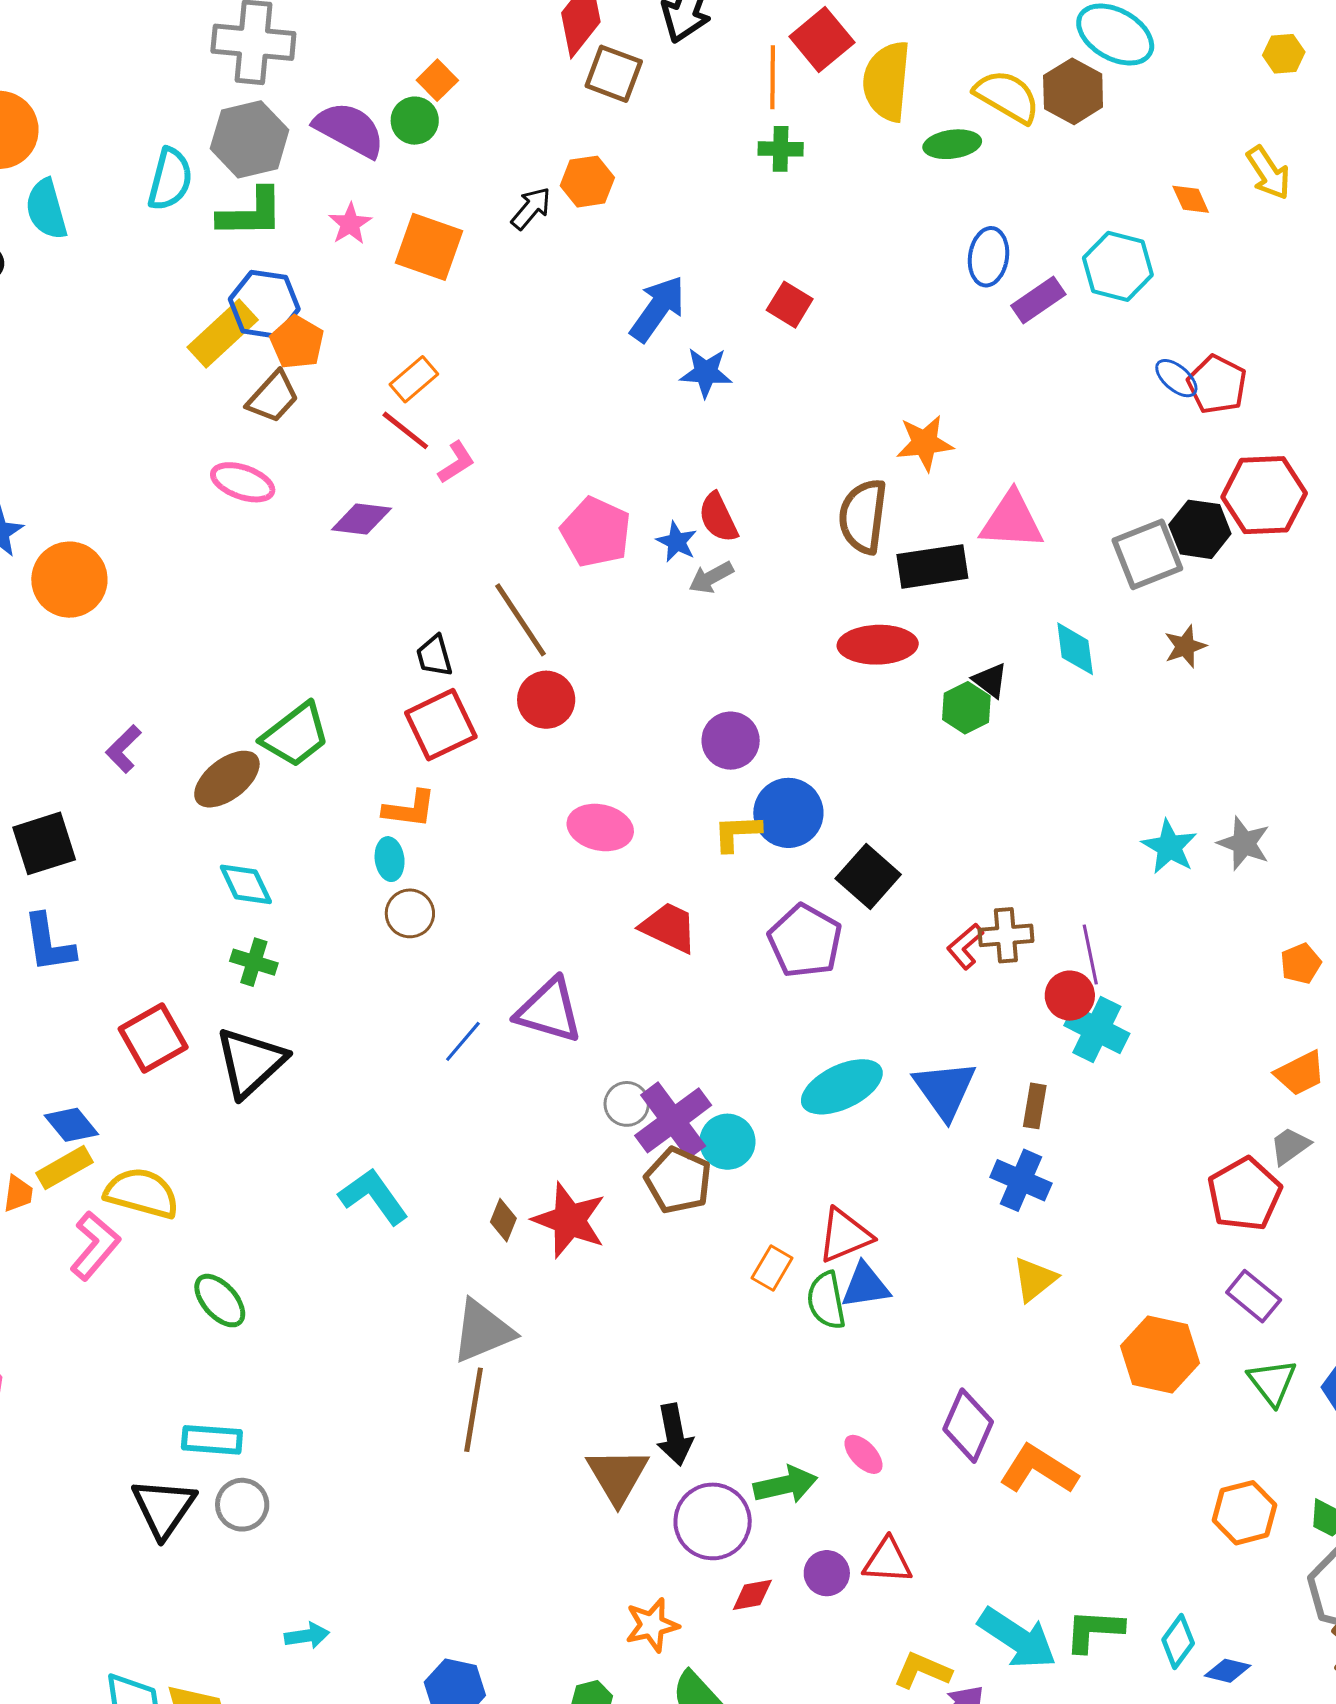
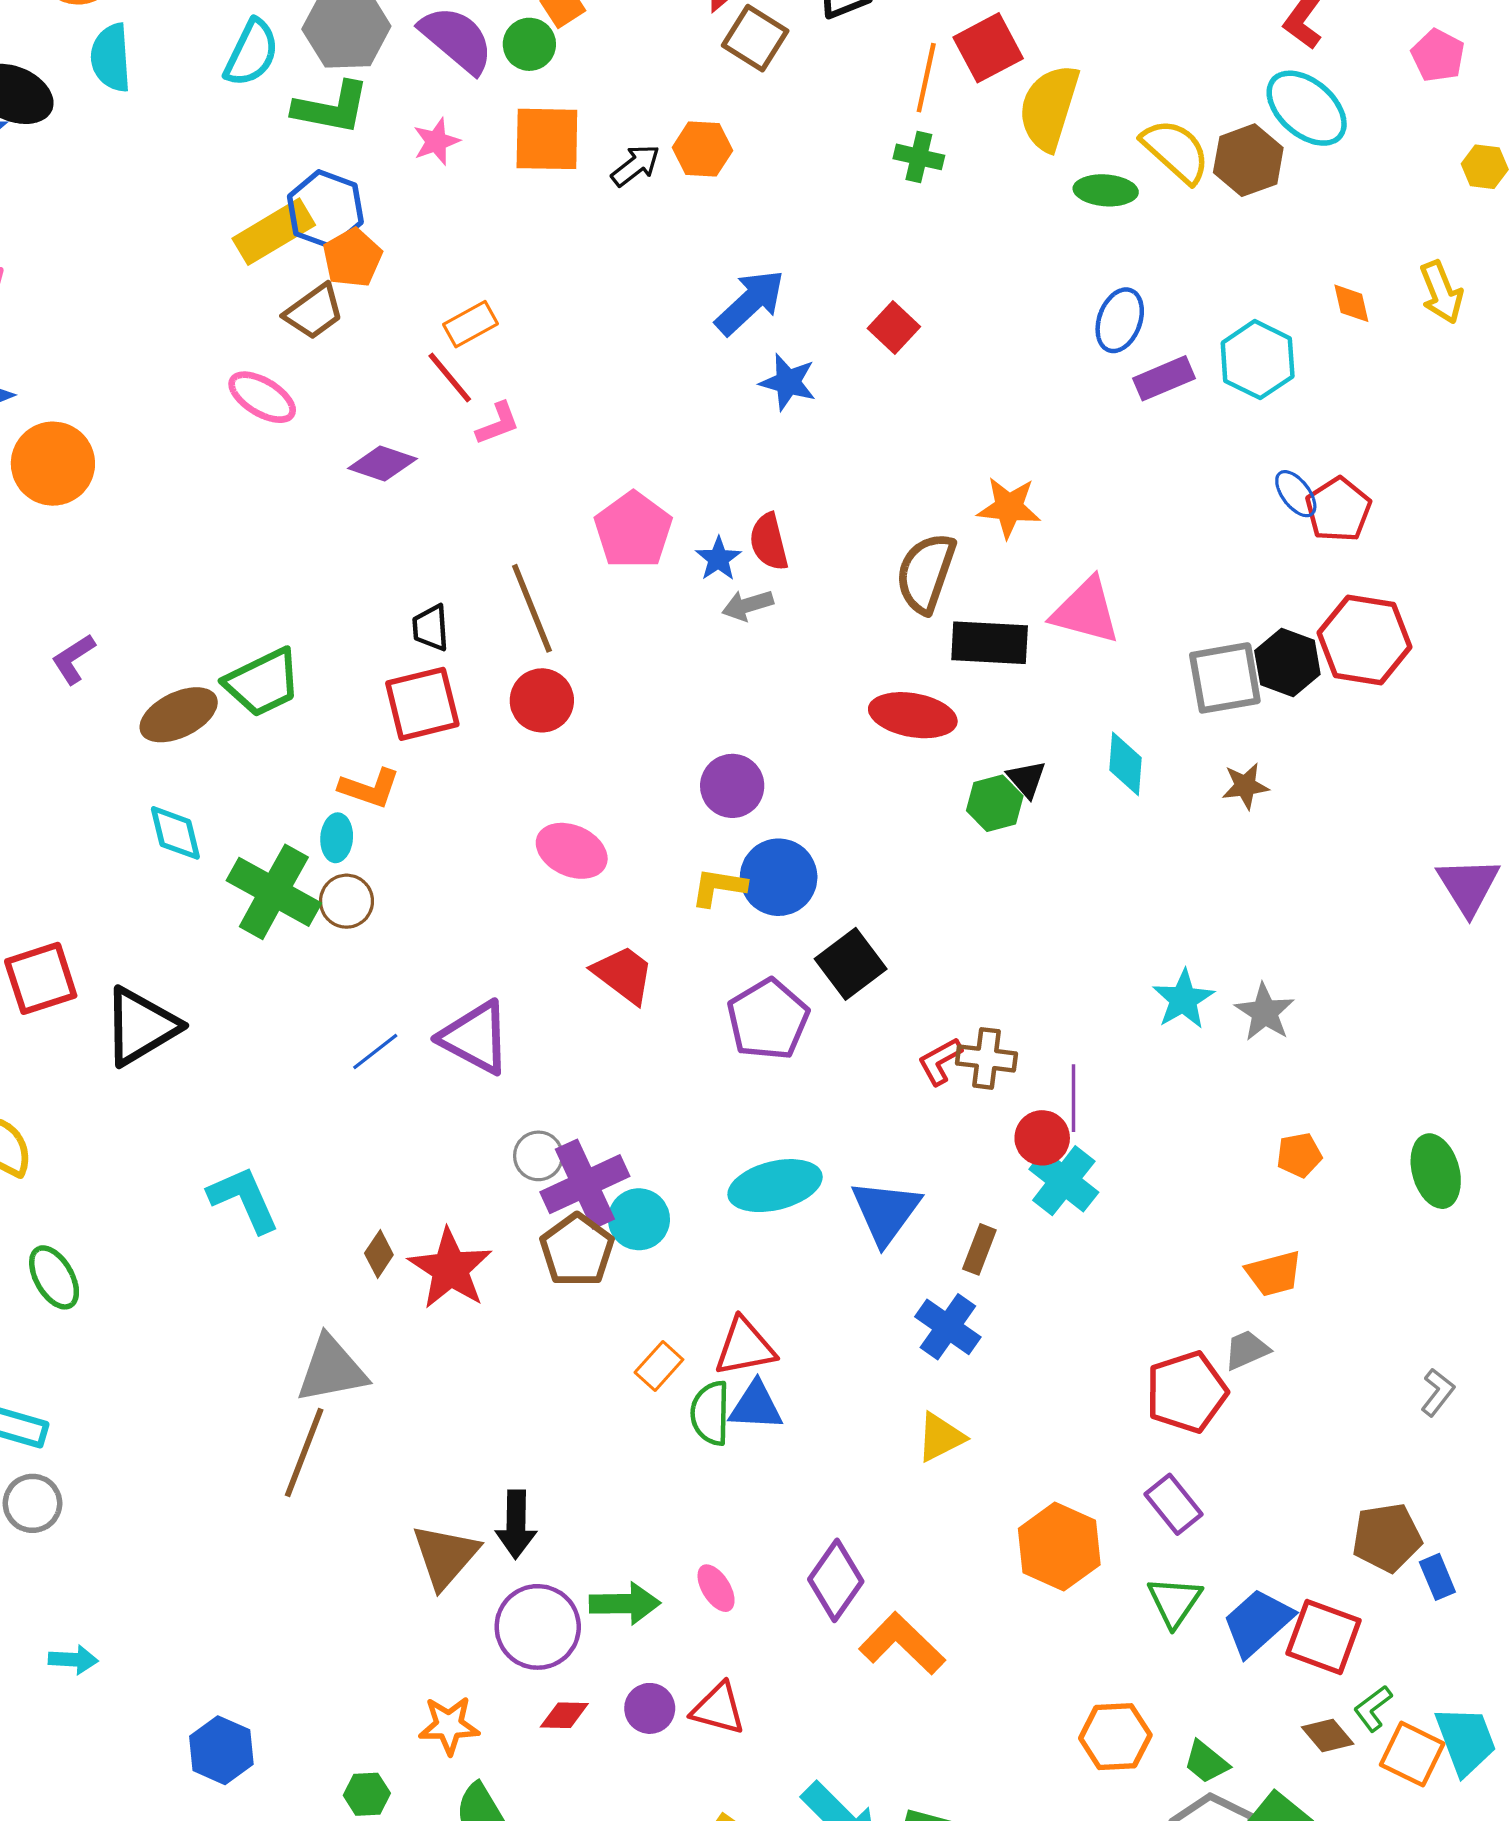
orange square: (429, 247) -> (547, 139), moved, turned -30
green cross: (254, 962) -> (274, 892), moved, size x1.8

